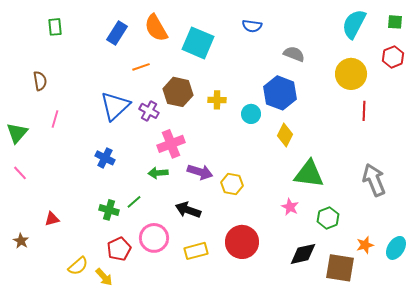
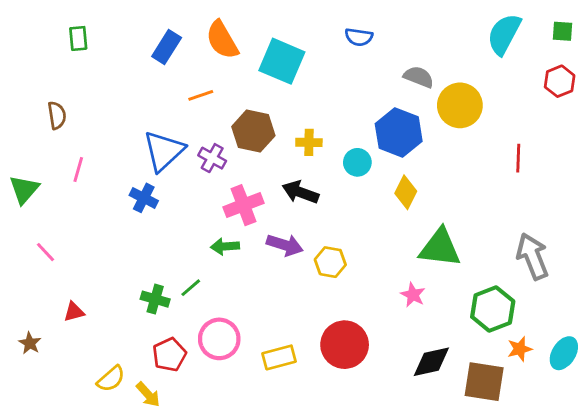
yellow circle: (351, 74) -> (460, 105), moved
blue cross: (105, 158) -> (144, 198), moved
pink line: (20, 173) -> (45, 252), moved
black arrow: (188, 210) -> (300, 192), moved
green hexagon: (328, 218) -> (493, 309), moved, size x1.4

